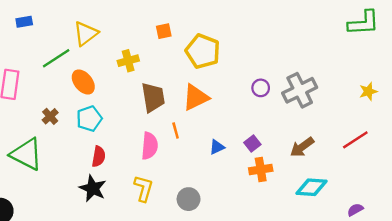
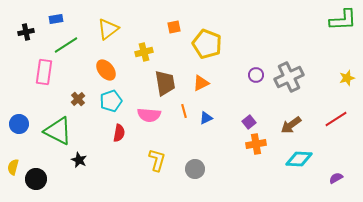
green line: (56, 58) -> (66, 45), moved
orange triangle: (196, 97) -> (201, 83), size x0.7
pink semicircle: (150, 146) -> (149, 115), moved, turned 90
blue triangle: (217, 147) -> (206, 118), moved
black star: (93, 188) -> (79, 160), moved, size x0.7

